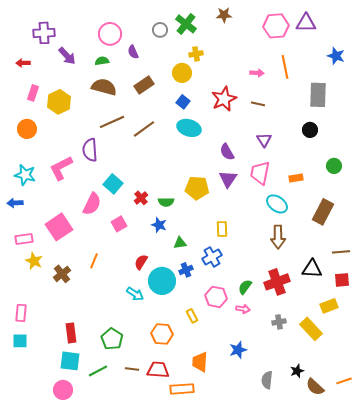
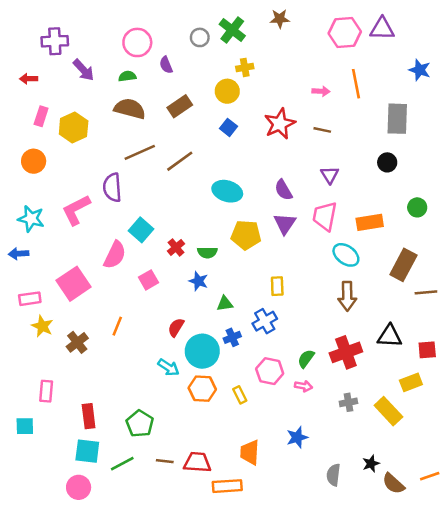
cyan ellipse: (189, 128) -> (227, 191), moved
orange rectangle: (296, 178) -> (370, 222), size x1.5
brown line: (341, 252) -> (426, 292), moved
pink rectangle: (21, 313) -> (46, 391), moved
orange hexagon: (162, 334) -> (202, 389), moved

